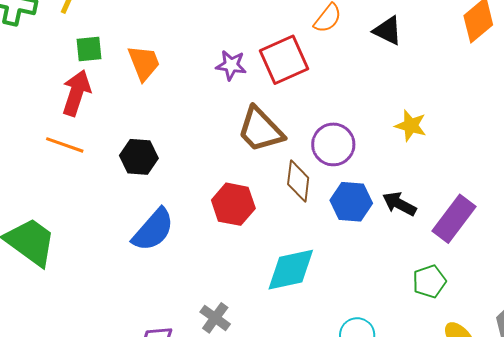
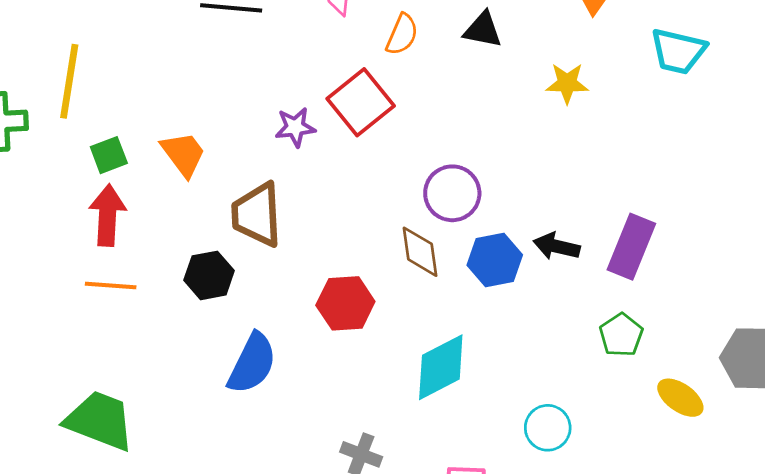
yellow star: (411, 126) -> (567, 83), moved
brown trapezoid: (260, 130) -> (257, 215), moved, turned 56

